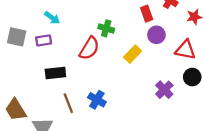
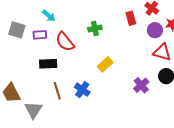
green cross: (106, 28) -> (95, 29), turned -32
purple circle: (156, 35) -> (155, 30), moved
red semicircle: (89, 48) -> (65, 42), moved, turned 105
yellow rectangle: (133, 54) -> (105, 64), moved

